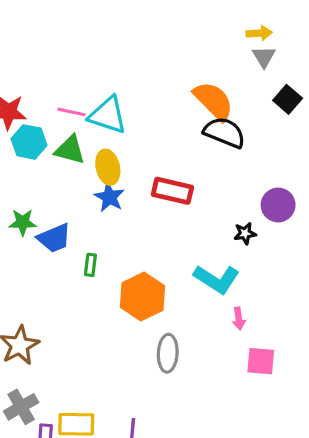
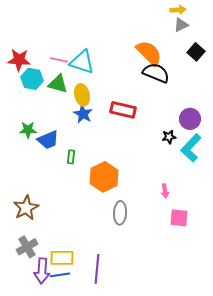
gray triangle: (264, 57) -> (181, 25), turned 35
cyan L-shape: (217, 279) -> (191, 148), moved, turned 100

